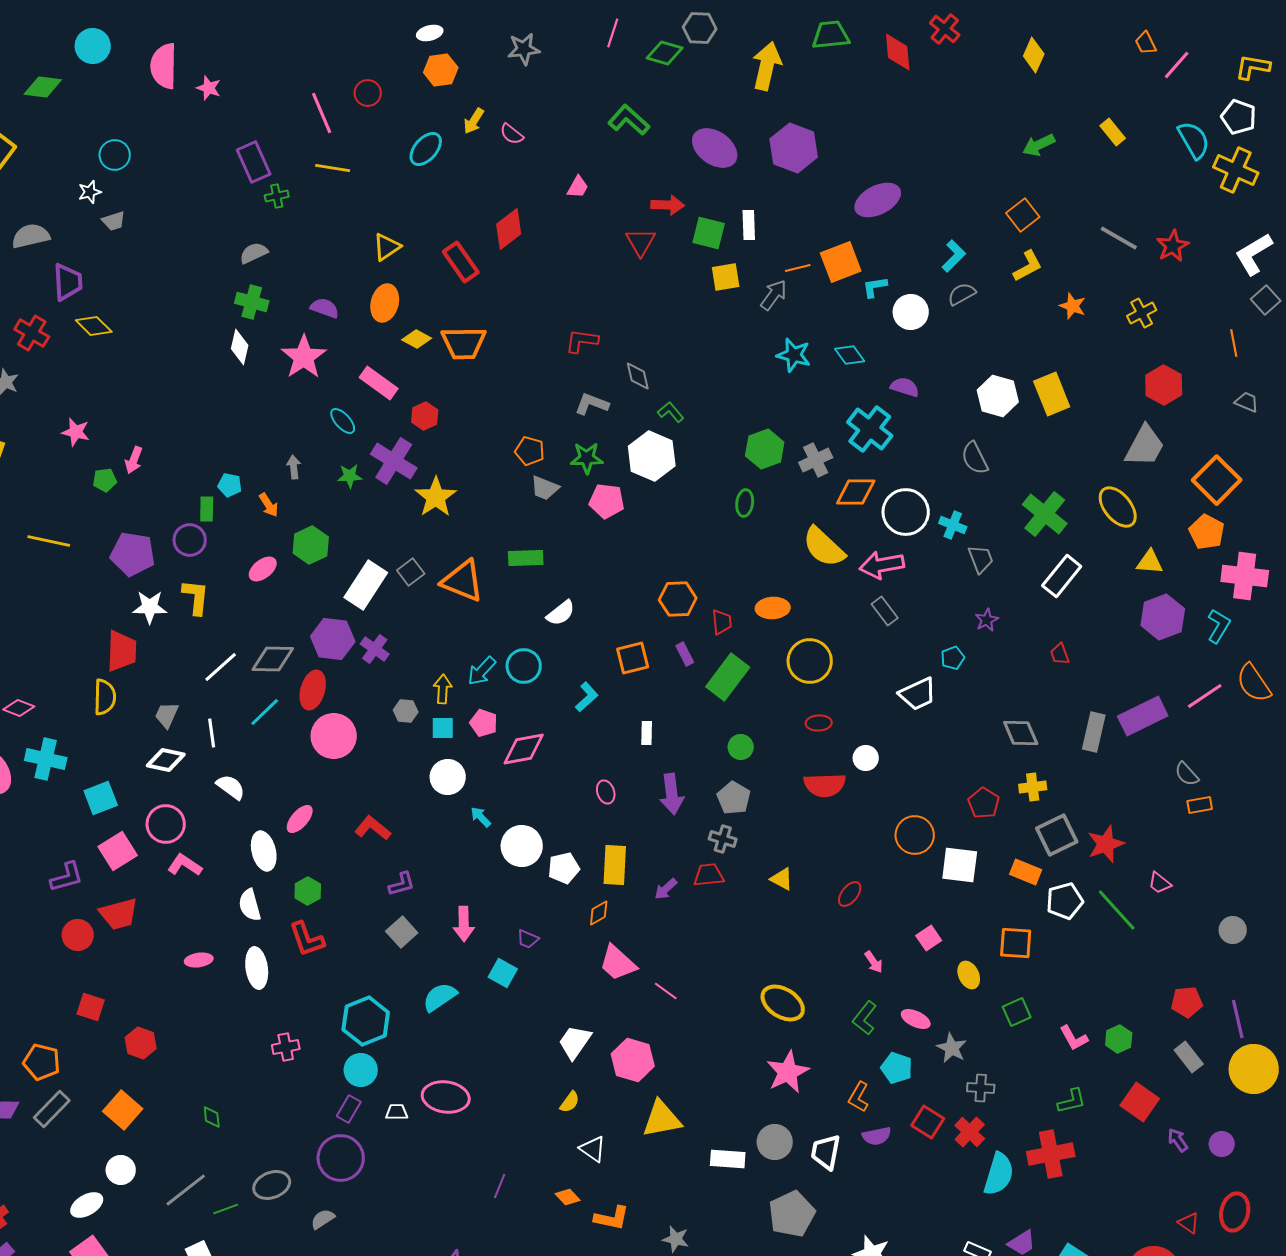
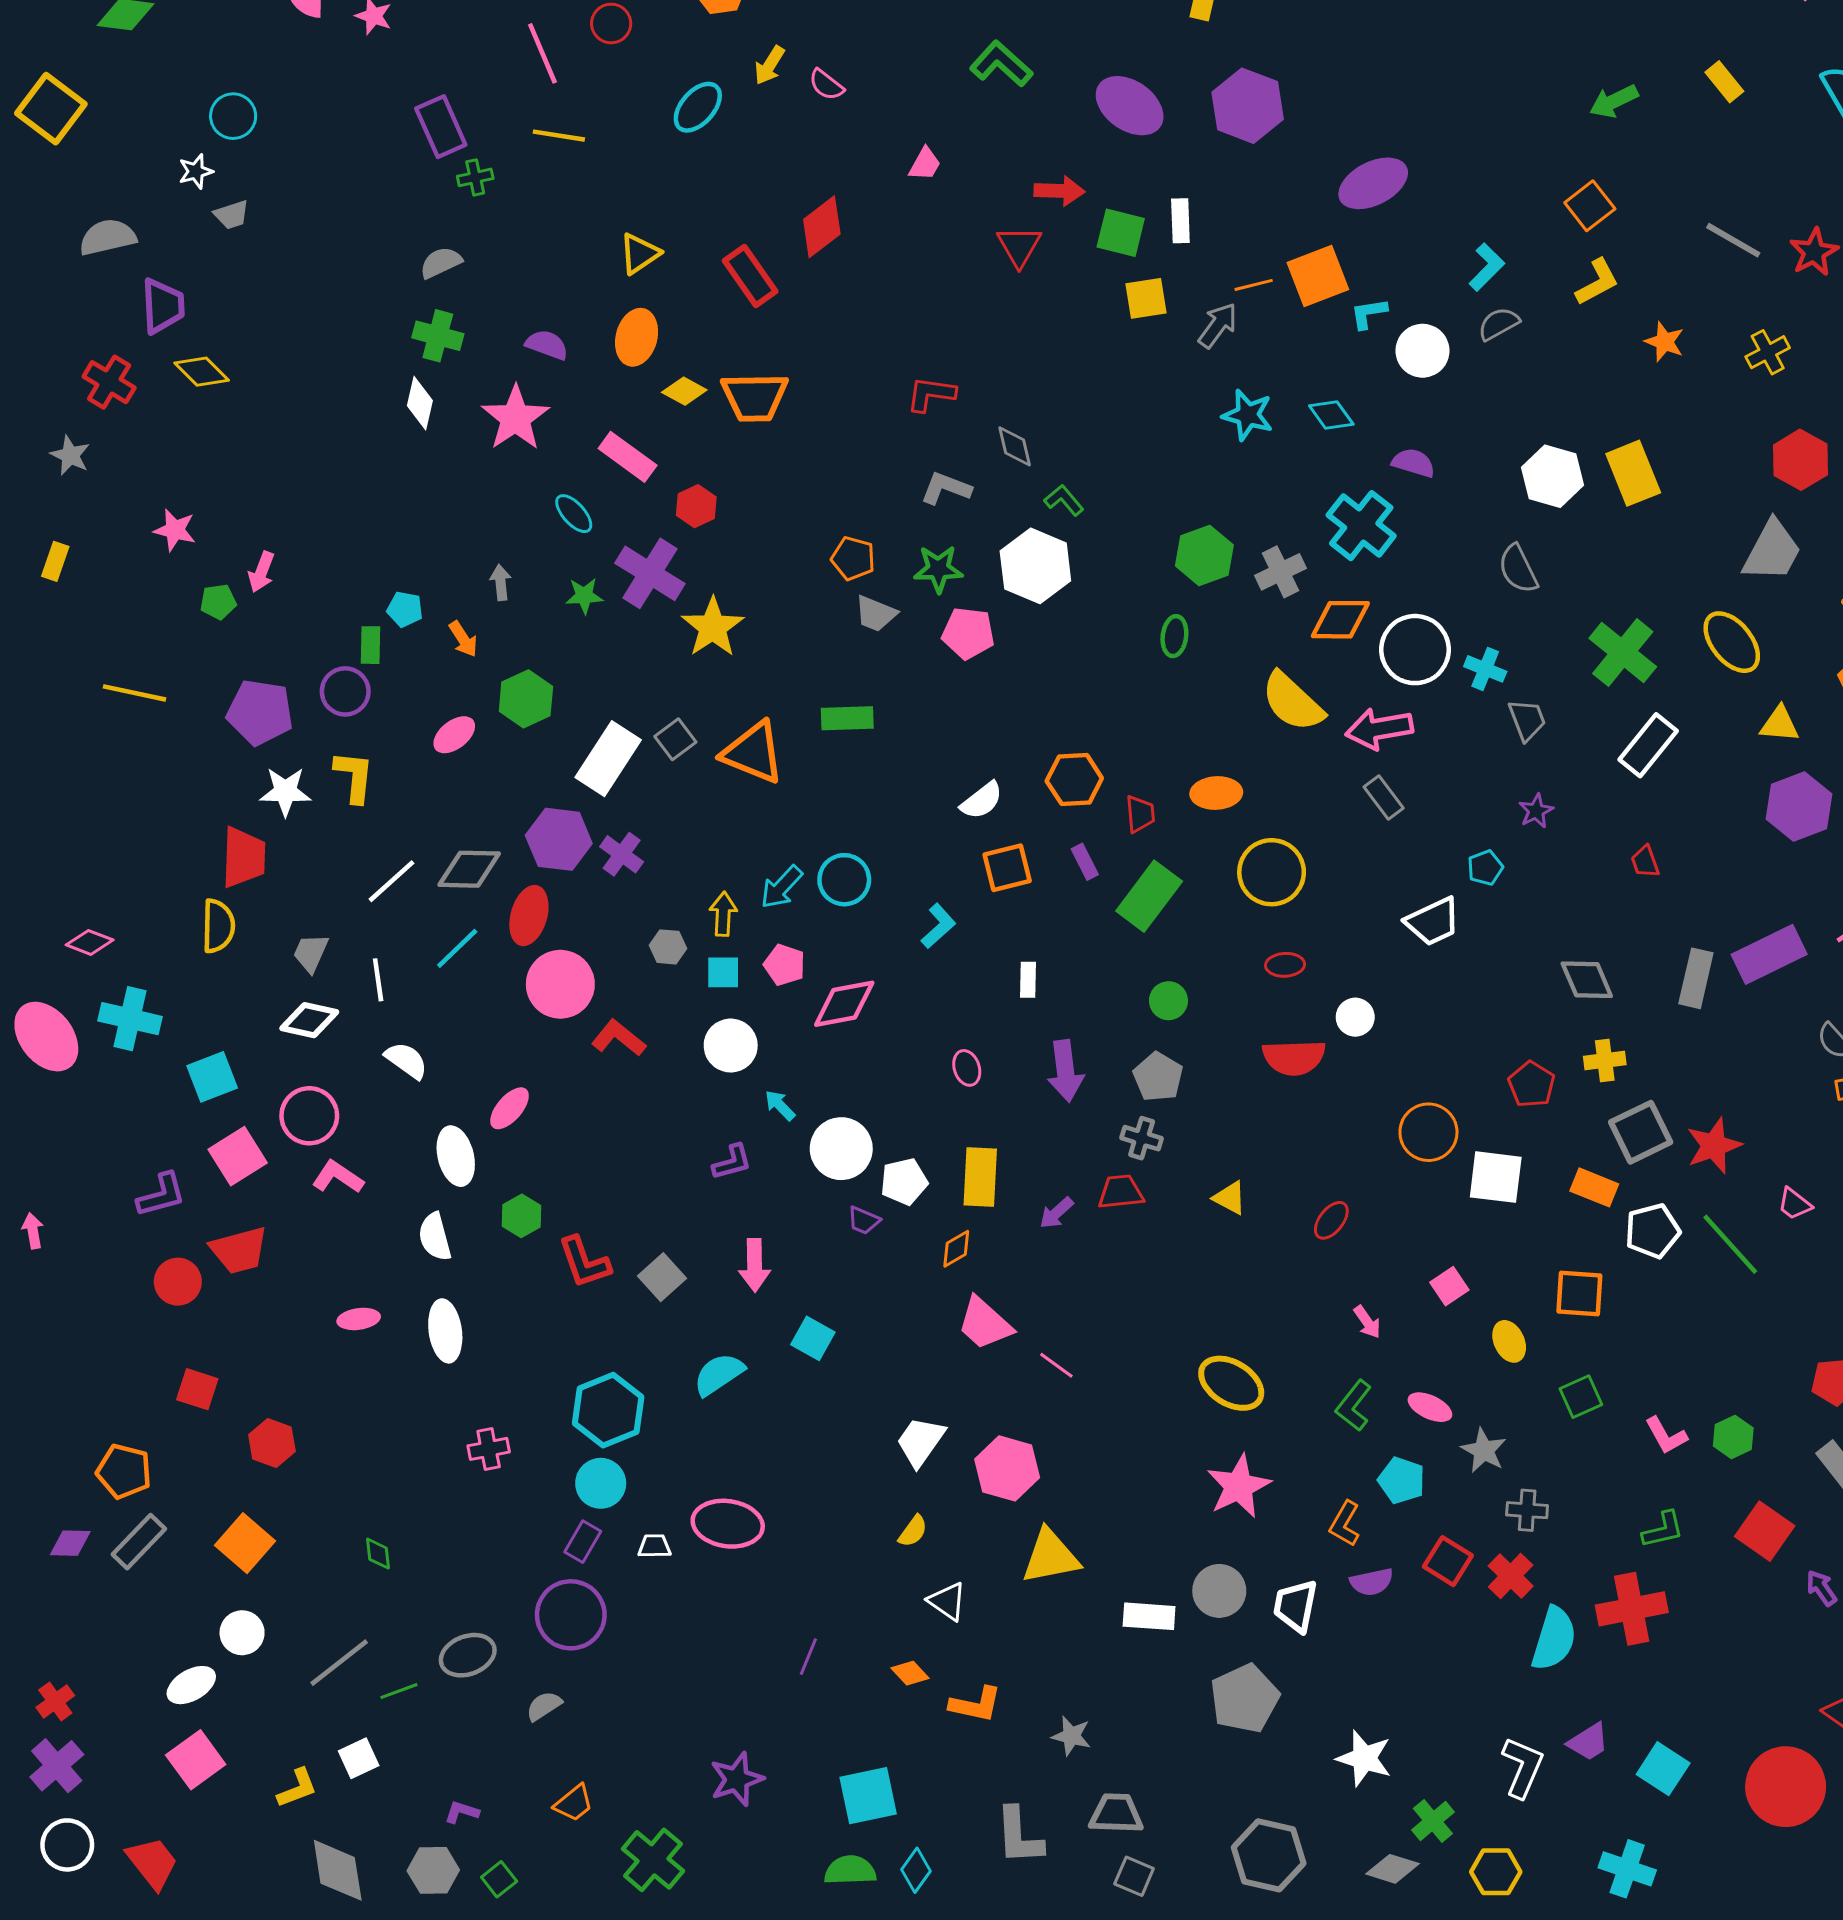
white semicircle: (561, 613) -> (982, 800), moved
red L-shape: (373, 828) -> (619, 1038), moved
purple L-shape: (402, 884) -> (732, 1162), moved
red L-shape: (307, 939) -> (584, 1262), moved
purple trapezoid: (528, 939) -> (864, 1220), moved

